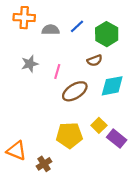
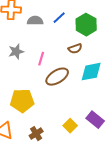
yellow square: (99, 125) -> (70, 126), moved
yellow pentagon: (69, 135) -> (22, 101), moved
brown cross: (44, 164) -> (36, 134), moved

